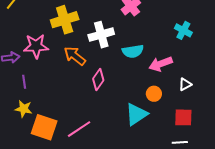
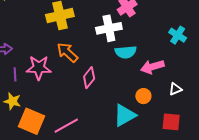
white cross: (101, 35) -> (109, 28), moved
pink star: (36, 46) -> (39, 68), moved

